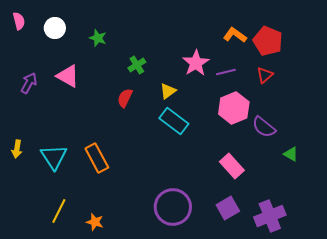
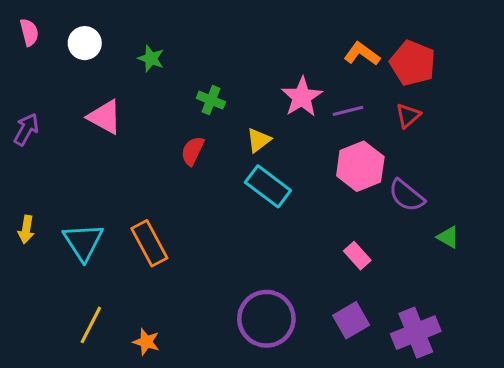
green cross: (137, 65) -> (211, 100), turned -36
purple arrow: (29, 83) -> (26, 129), moved
pink rectangle: (232, 166) -> (357, 256), size x0.7

